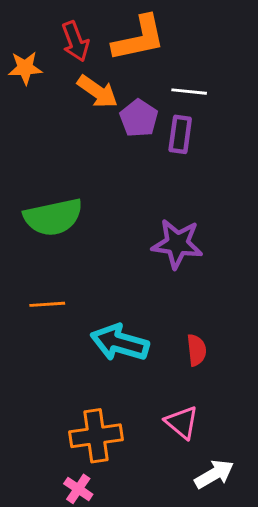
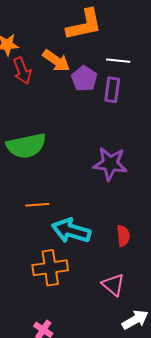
red arrow: (75, 41) -> (22, 71), moved
orange line: (47, 304) -> (37, 205), moved
orange cross: (96, 436) -> (50, 268), moved

